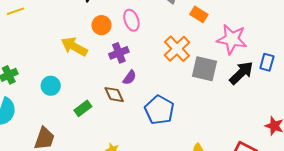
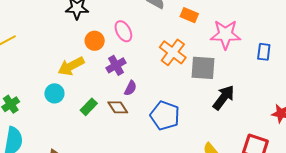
yellow arrow: (74, 47) -> (71, 66), turned -48
black arrow: (241, 73) -> (224, 97), moved
cyan circle: (51, 86) -> (54, 93), moved
green rectangle: (83, 108) -> (89, 107), moved

